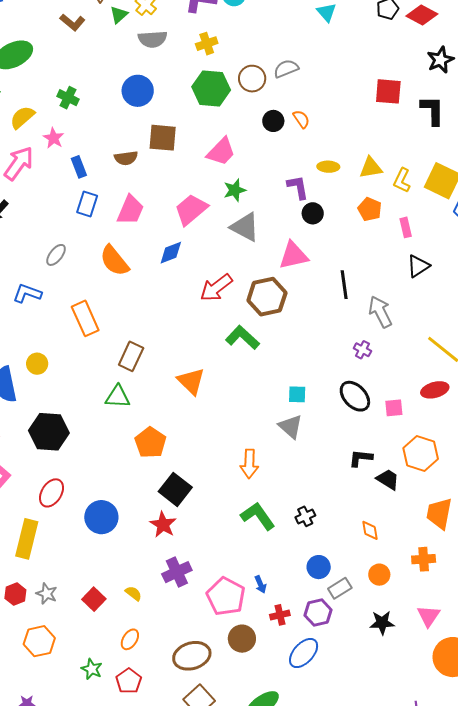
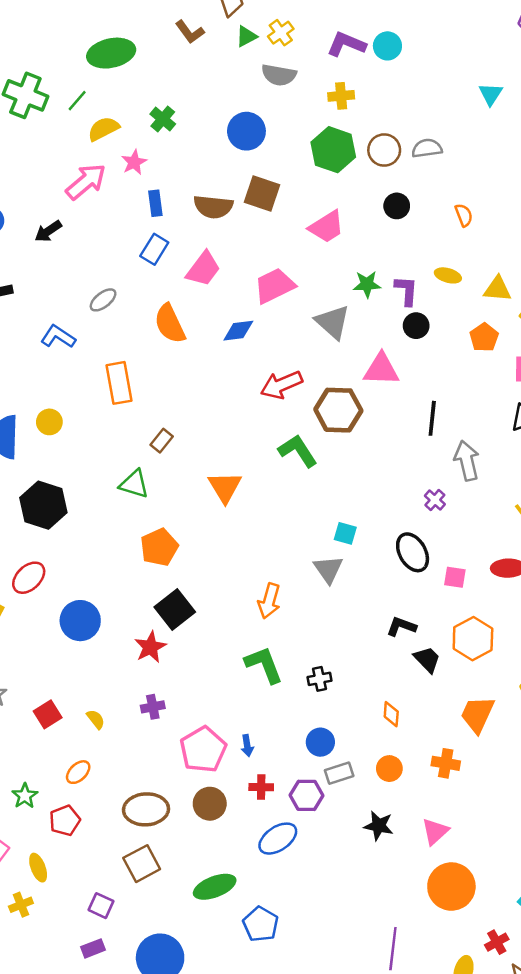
orange semicircle: (301, 119) -> (464, 215), moved
brown semicircle: (126, 158) -> (213, 207), size x1.4
green star: (235, 190) -> (367, 284), moved
brown rectangle: (131, 356) -> (162, 441), size x0.7
purple cross: (177, 572) -> (153, 707), size x0.7

